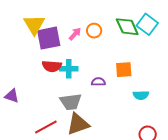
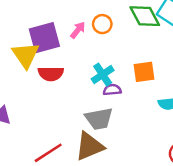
yellow triangle: (34, 25) -> (26, 55), moved
cyan cross: (69, 69) -> (103, 75), moved, turned -30
gray trapezoid: (71, 102) -> (99, 119), moved

